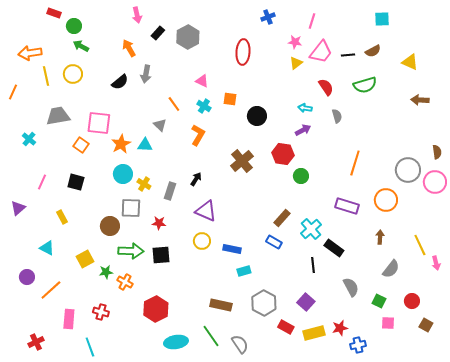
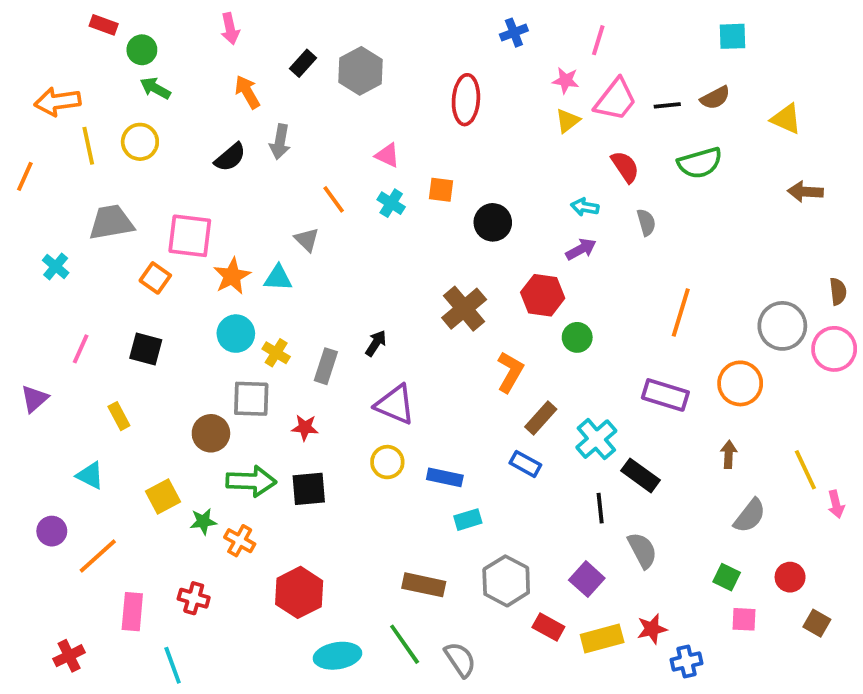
pink arrow: (137, 15) -> (230, 29), moved
orange L-shape: (198, 135) -> (510, 372), moved
gray semicircle: (351, 287) -> (642, 550), moved

